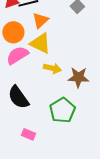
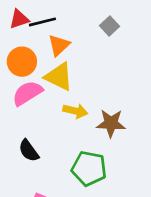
black semicircle: (18, 97) -> (29, 151), size x0.7
green pentagon: (62, 110) -> (89, 168), turned -30

